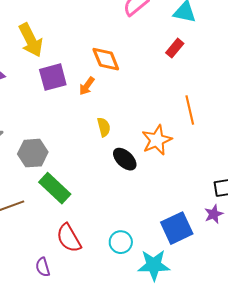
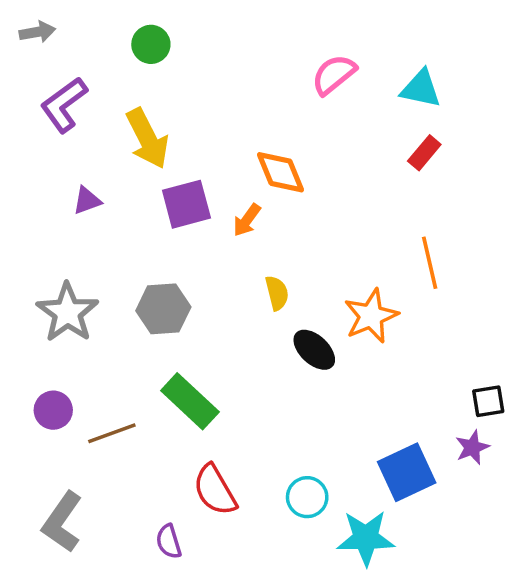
red rectangle: (175, 48) -> (424, 153), moved
gray hexagon: (33, 153) -> (163, 309), moved

